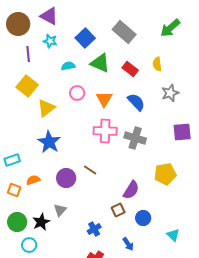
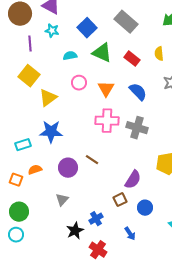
blue star: (49, 142) -> (51, 132), turned -30
cyan rectangle: (12, 160) -> (23, 145), moved
black star: (41, 222) -> (75, 231), moved
cyan circle: (29, 245) -> (16, 235), moved

